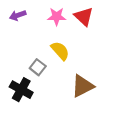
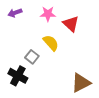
red triangle: (84, 17) -> (71, 24), moved
brown triangle: (83, 86) -> (81, 83), moved

